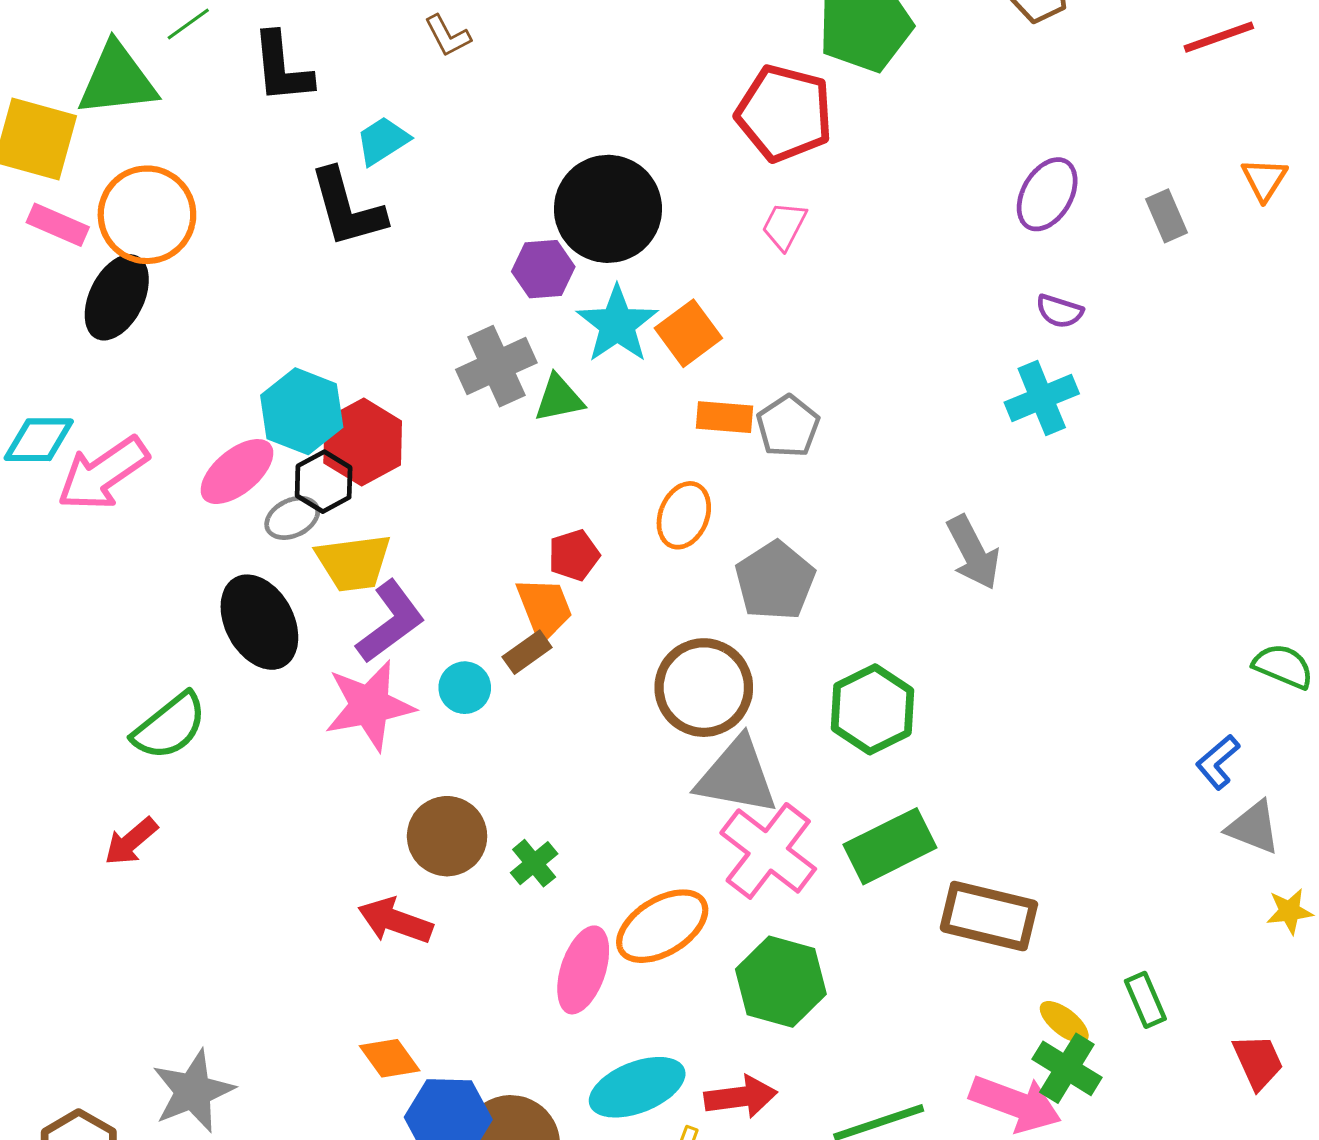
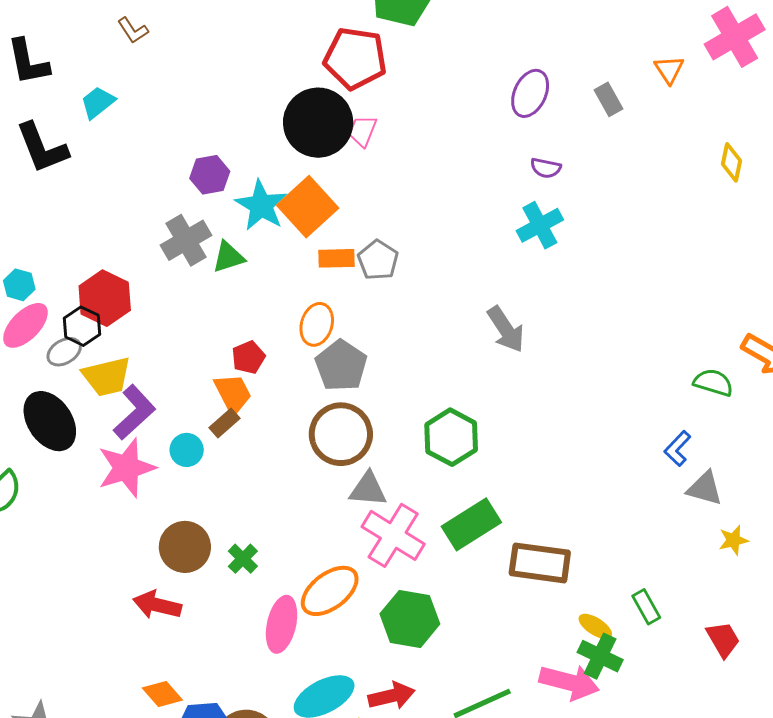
black L-shape: (347, 208) -> (42, 148), moved
black circle: (608, 209) -> (318, 123), moved
orange square: (688, 333) -> (308, 207), size x1.4
cyan hexagon: (302, 411) -> (19, 285), moved, size x0.6
gray pentagon: (775, 581) -> (341, 366), moved
gray triangle: (737, 776) -> (368, 489), size x0.7

